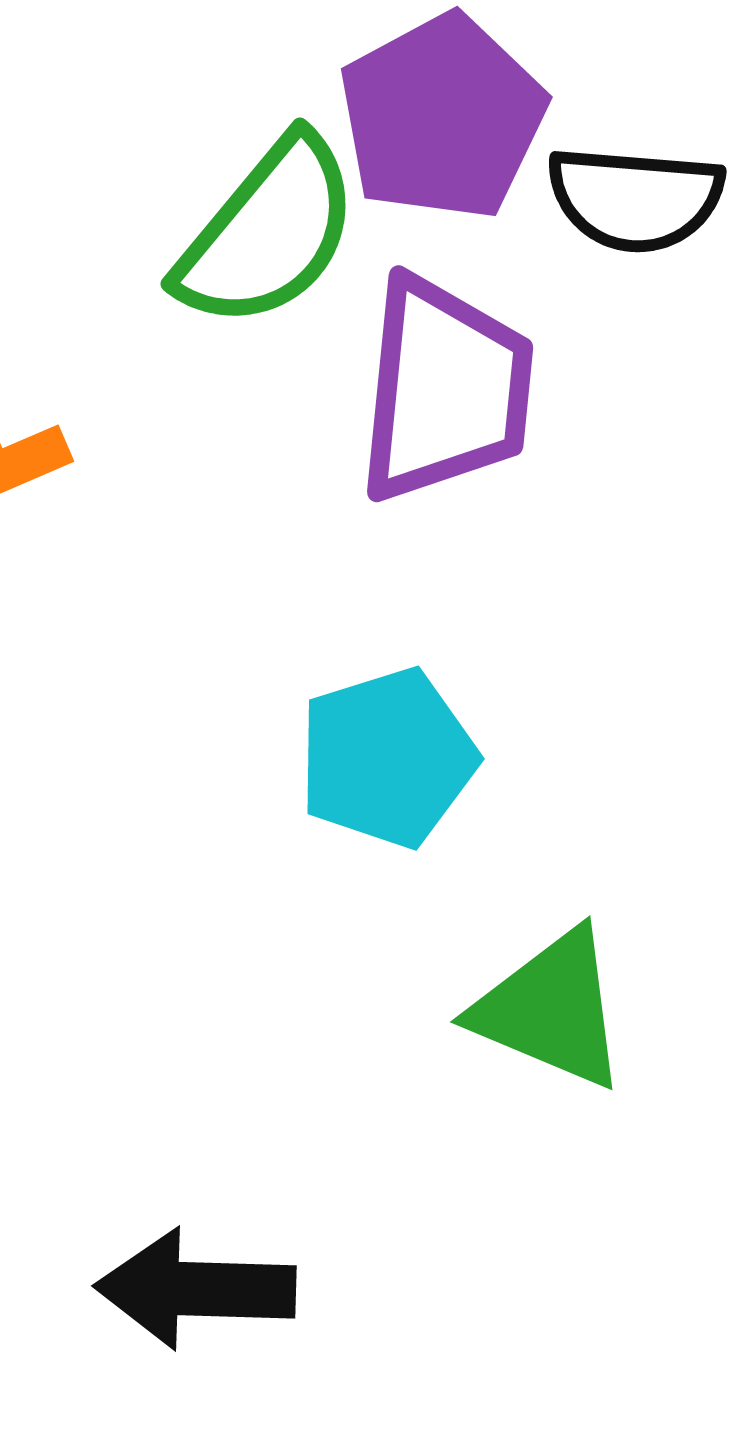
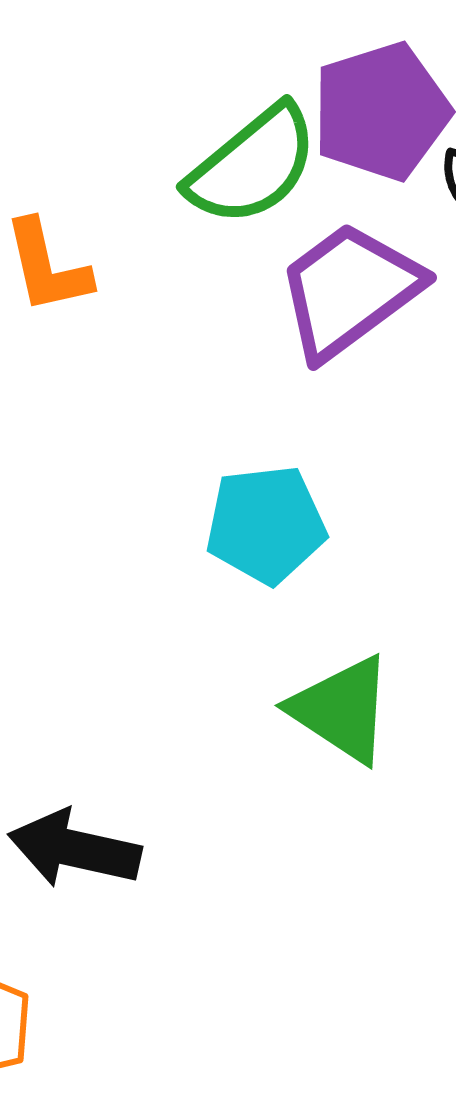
purple trapezoid: (445, 389) -> (349, 290), turned -143

